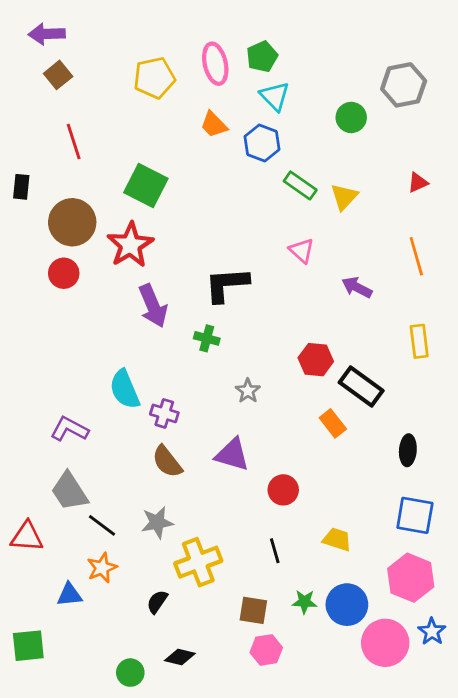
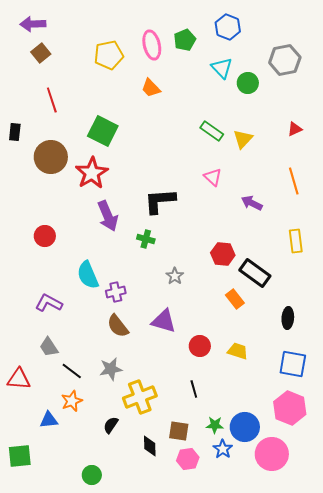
cyan triangle: (275, 96) -> (222, 68), moved
blue hexagon: (262, 143) -> (228, 27), moved
red circle: (64, 273) -> (45, 236), moved
purple cross: (164, 413) -> (116, 292), turned -30
gray trapezoid: (69, 491) -> (49, 347), size x0.7
yellow trapezoid: (337, 539) -> (238, 351), moved
blue star: (432, 632) -> (223, 449), moved
black diamond: (180, 657) -> (150, 446), moved, turned 75

